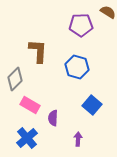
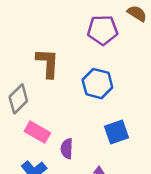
blue square: (92, 105) -> (117, 132), turned 30

